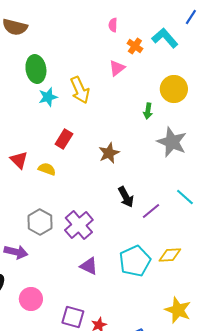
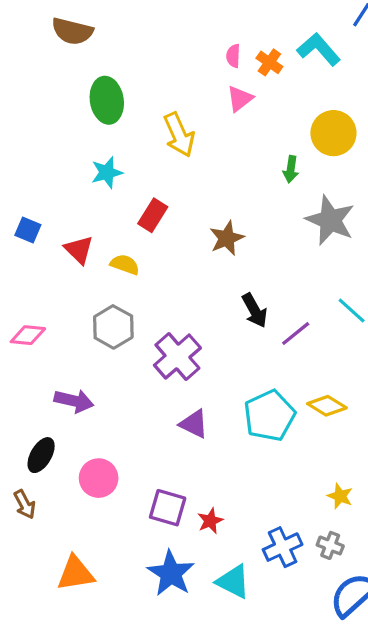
pink semicircle: (113, 25) -> (233, 56), moved
cyan star: (48, 97) -> (107, 173), moved
gray hexagon: (40, 222) -> (113, 327), moved
yellow diamond: (170, 255) -> (327, 406), turned 35
yellow star: (178, 310) -> (340, 496), size x0.6

